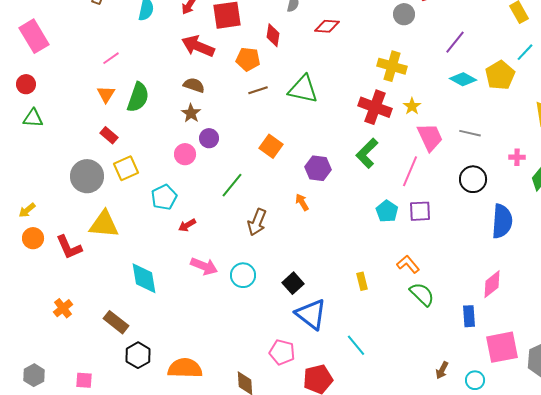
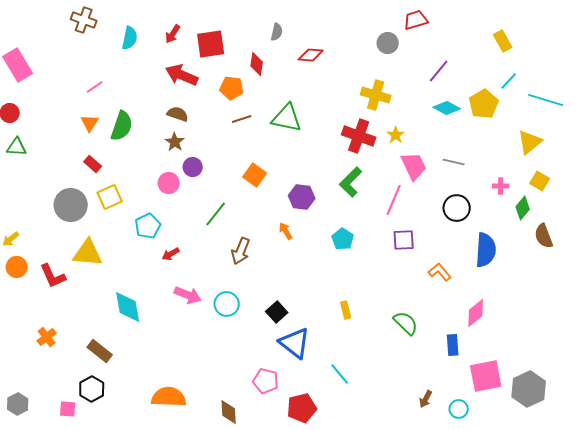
cyan pentagon: (387, 211) -> (343, 239), moved
orange L-shape: (408, 264) -> (440, 272), moved
black hexagon: (138, 355) -> (92, 389), moved

